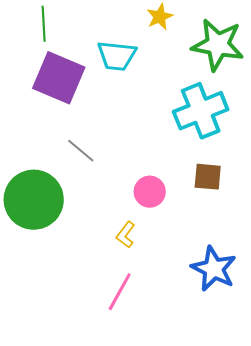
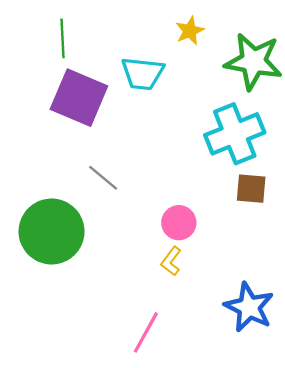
brown square: (208, 177) -> (251, 189), moved
yellow L-shape: (126, 235) -> (171, 261), moved

